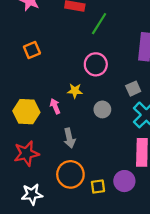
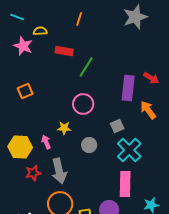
gray arrow: (69, 138) -> (59, 171), size x1.4
red star: (26, 153) -> (33, 173), moved, size x0.7

